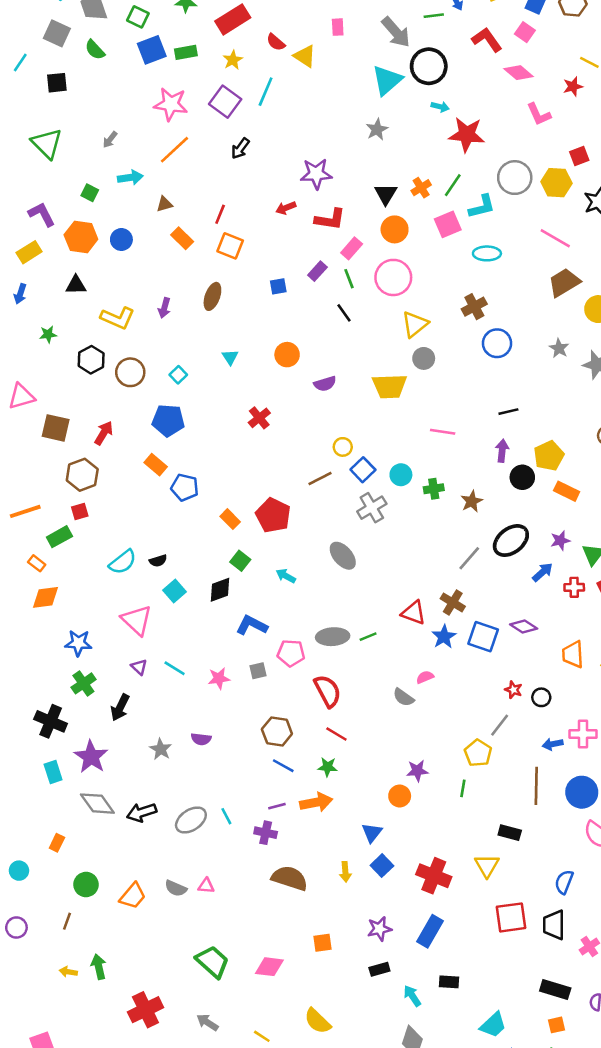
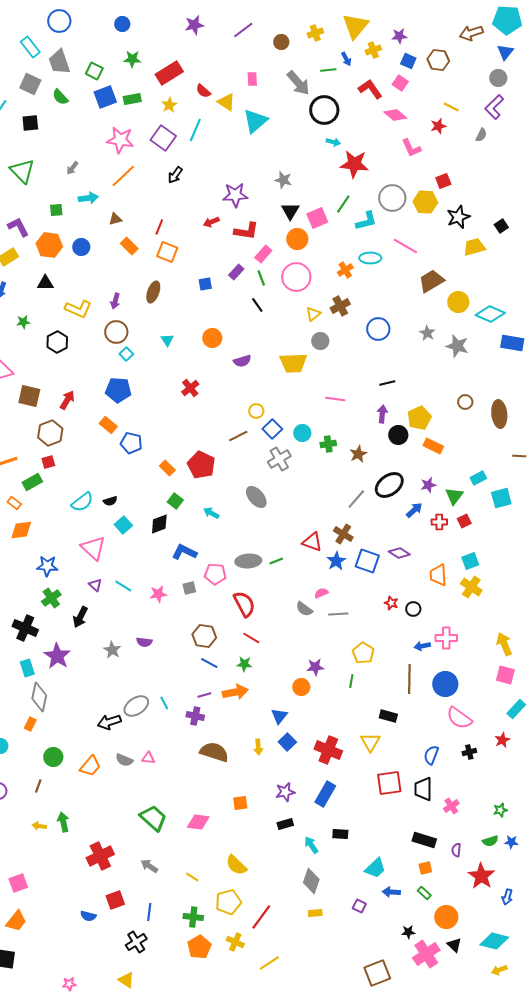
cyan triangle: (387, 80) -> (255, 121), moved
gray star: (377, 129) -> (283, 180), moved, turned -30
orange cross: (421, 188) -> (345, 270), moved
green square: (90, 193) -> (56, 210), turned -32
pink square: (448, 224) -> (317, 218), moved
pink line: (555, 238) -> (405, 246), moved
brown cross: (474, 307) -> (340, 306), moved
yellow triangle: (415, 324) -> (313, 314), size x0.7
brown circle: (130, 372) -> (116, 332), moved
gray line: (500, 725) -> (338, 614), moved, turned 48
gray diamond: (97, 804) -> (39, 697), moved, turned 48
black arrow: (142, 812) -> (109, 722), moved

